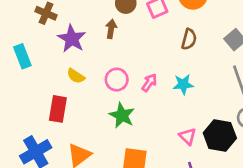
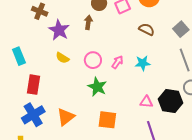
brown semicircle: (189, 39) -> (147, 29), turned -77
cyan rectangle: (22, 56) -> (19, 56), moved
red rectangle: (58, 109) -> (33, 85), moved
pink triangle: (188, 136) -> (146, 102), turned -40

